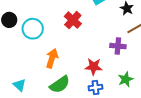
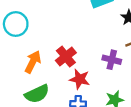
red cross: (73, 20) -> (66, 57), moved

